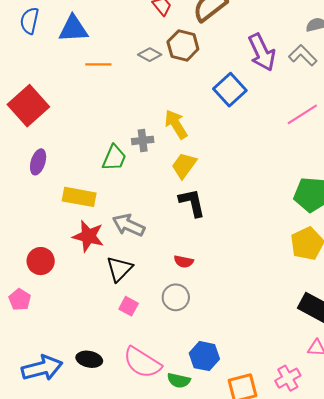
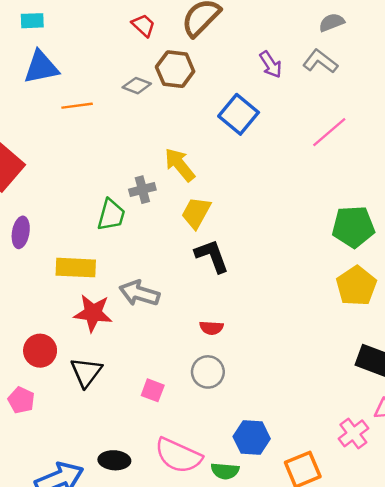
purple arrow: (262, 52) -> (271, 65), size x0.6
black triangle: (119, 269) -> (86, 372), moved
pink cross: (288, 378) -> (353, 433), moved

